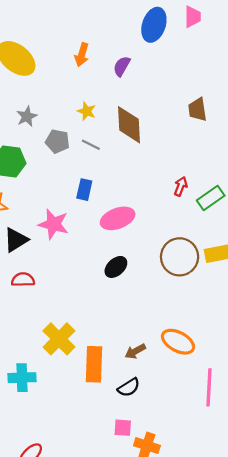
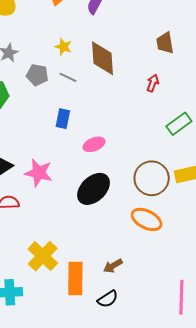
red arrow: (181, 186) -> (153, 83), moved
pink ellipse: (118, 218) -> (94, 144), size x0.7
pink star: (53, 224) -> (39, 173), moved
black ellipse: (116, 267) -> (94, 189), size x1.6
orange ellipse: (178, 342) -> (147, 219), moved

